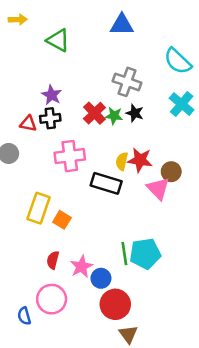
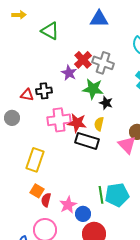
purple star: (52, 95) -> (69, 73), moved
red cross: (94, 113) -> (83, 60), moved
black star: (135, 113) -> (106, 103), moved
green star: (114, 116) -> (93, 89), size x1.5
red star: (140, 160) -> (77, 123), moved
orange square: (62, 220) -> (37, 191), moved

